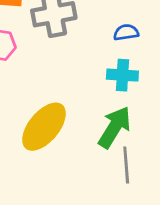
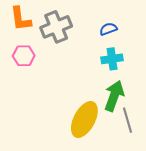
yellow ellipse: (44, 127) -> (84, 119), moved

